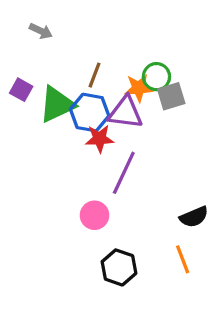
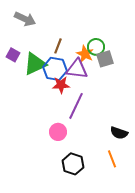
gray arrow: (41, 31) -> (25, 19), size x1.5
orange star: (139, 88) -> (85, 54), turned 30
black semicircle: (194, 217) -> (119, 133), turned 42

